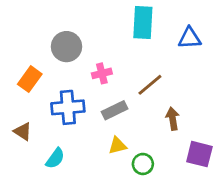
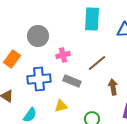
gray rectangle: (115, 110) -> (72, 81), turned 48
yellow triangle: (117, 146) -> (61, 106), moved

